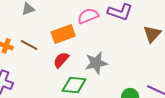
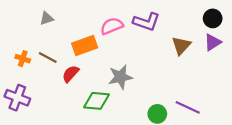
red semicircle: (61, 60) -> (71, 74), moved

